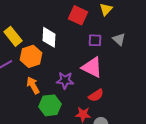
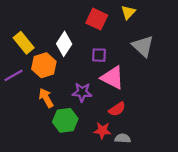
white diamond: (49, 37) -> (64, 44), turned 30
gray triangle: (119, 39) -> (143, 46), size x1.5
purple square: (95, 40) -> (99, 55), moved

